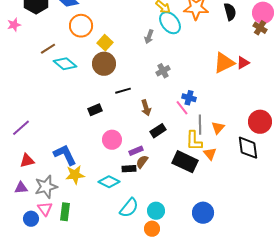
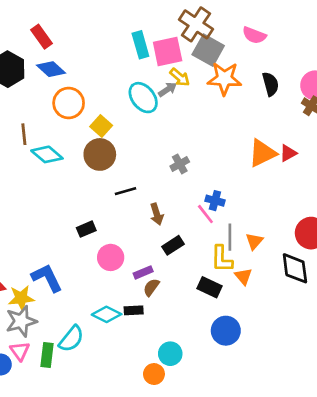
cyan ellipse: (170, 23) -> (143, 98), moved
gray arrow: (149, 37) -> (168, 89), moved, turned -144
brown line: (48, 49) -> (24, 134), turned -63
black rectangle: (95, 110) -> (86, 229), moved
black rectangle: (185, 162) -> (210, 287), size x0.7
black rectangle: (129, 169) -> (134, 310), moved
yellow star: (75, 175) -> (21, 298), moved
cyan semicircle: (129, 208) -> (71, 339), moved
blue circle: (203, 213) -> (226, 331), moved
orange circle: (152, 229) -> (154, 374), moved

